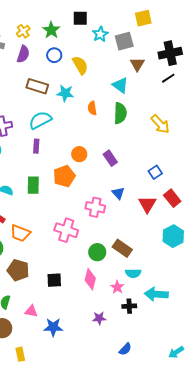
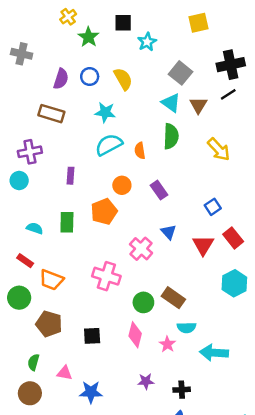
yellow cross: (23, 31) -> (68, 17), moved
gray square: (124, 41) -> (181, 73), moved, turned -36
purple semicircle: (23, 54) -> (61, 79), moved
blue circle: (54, 55) -> (90, 77), moved
brown triangle: (137, 64) -> (198, 105), moved
brown rectangle: (37, 86) -> (51, 114), moved
orange semicircle: (92, 108) -> (140, 151), moved
cyan semicircle: (40, 120) -> (109, 145), moved
pink cross: (95, 207) -> (141, 249), turned 30
black cross: (129, 306) -> (182, 390), moved

